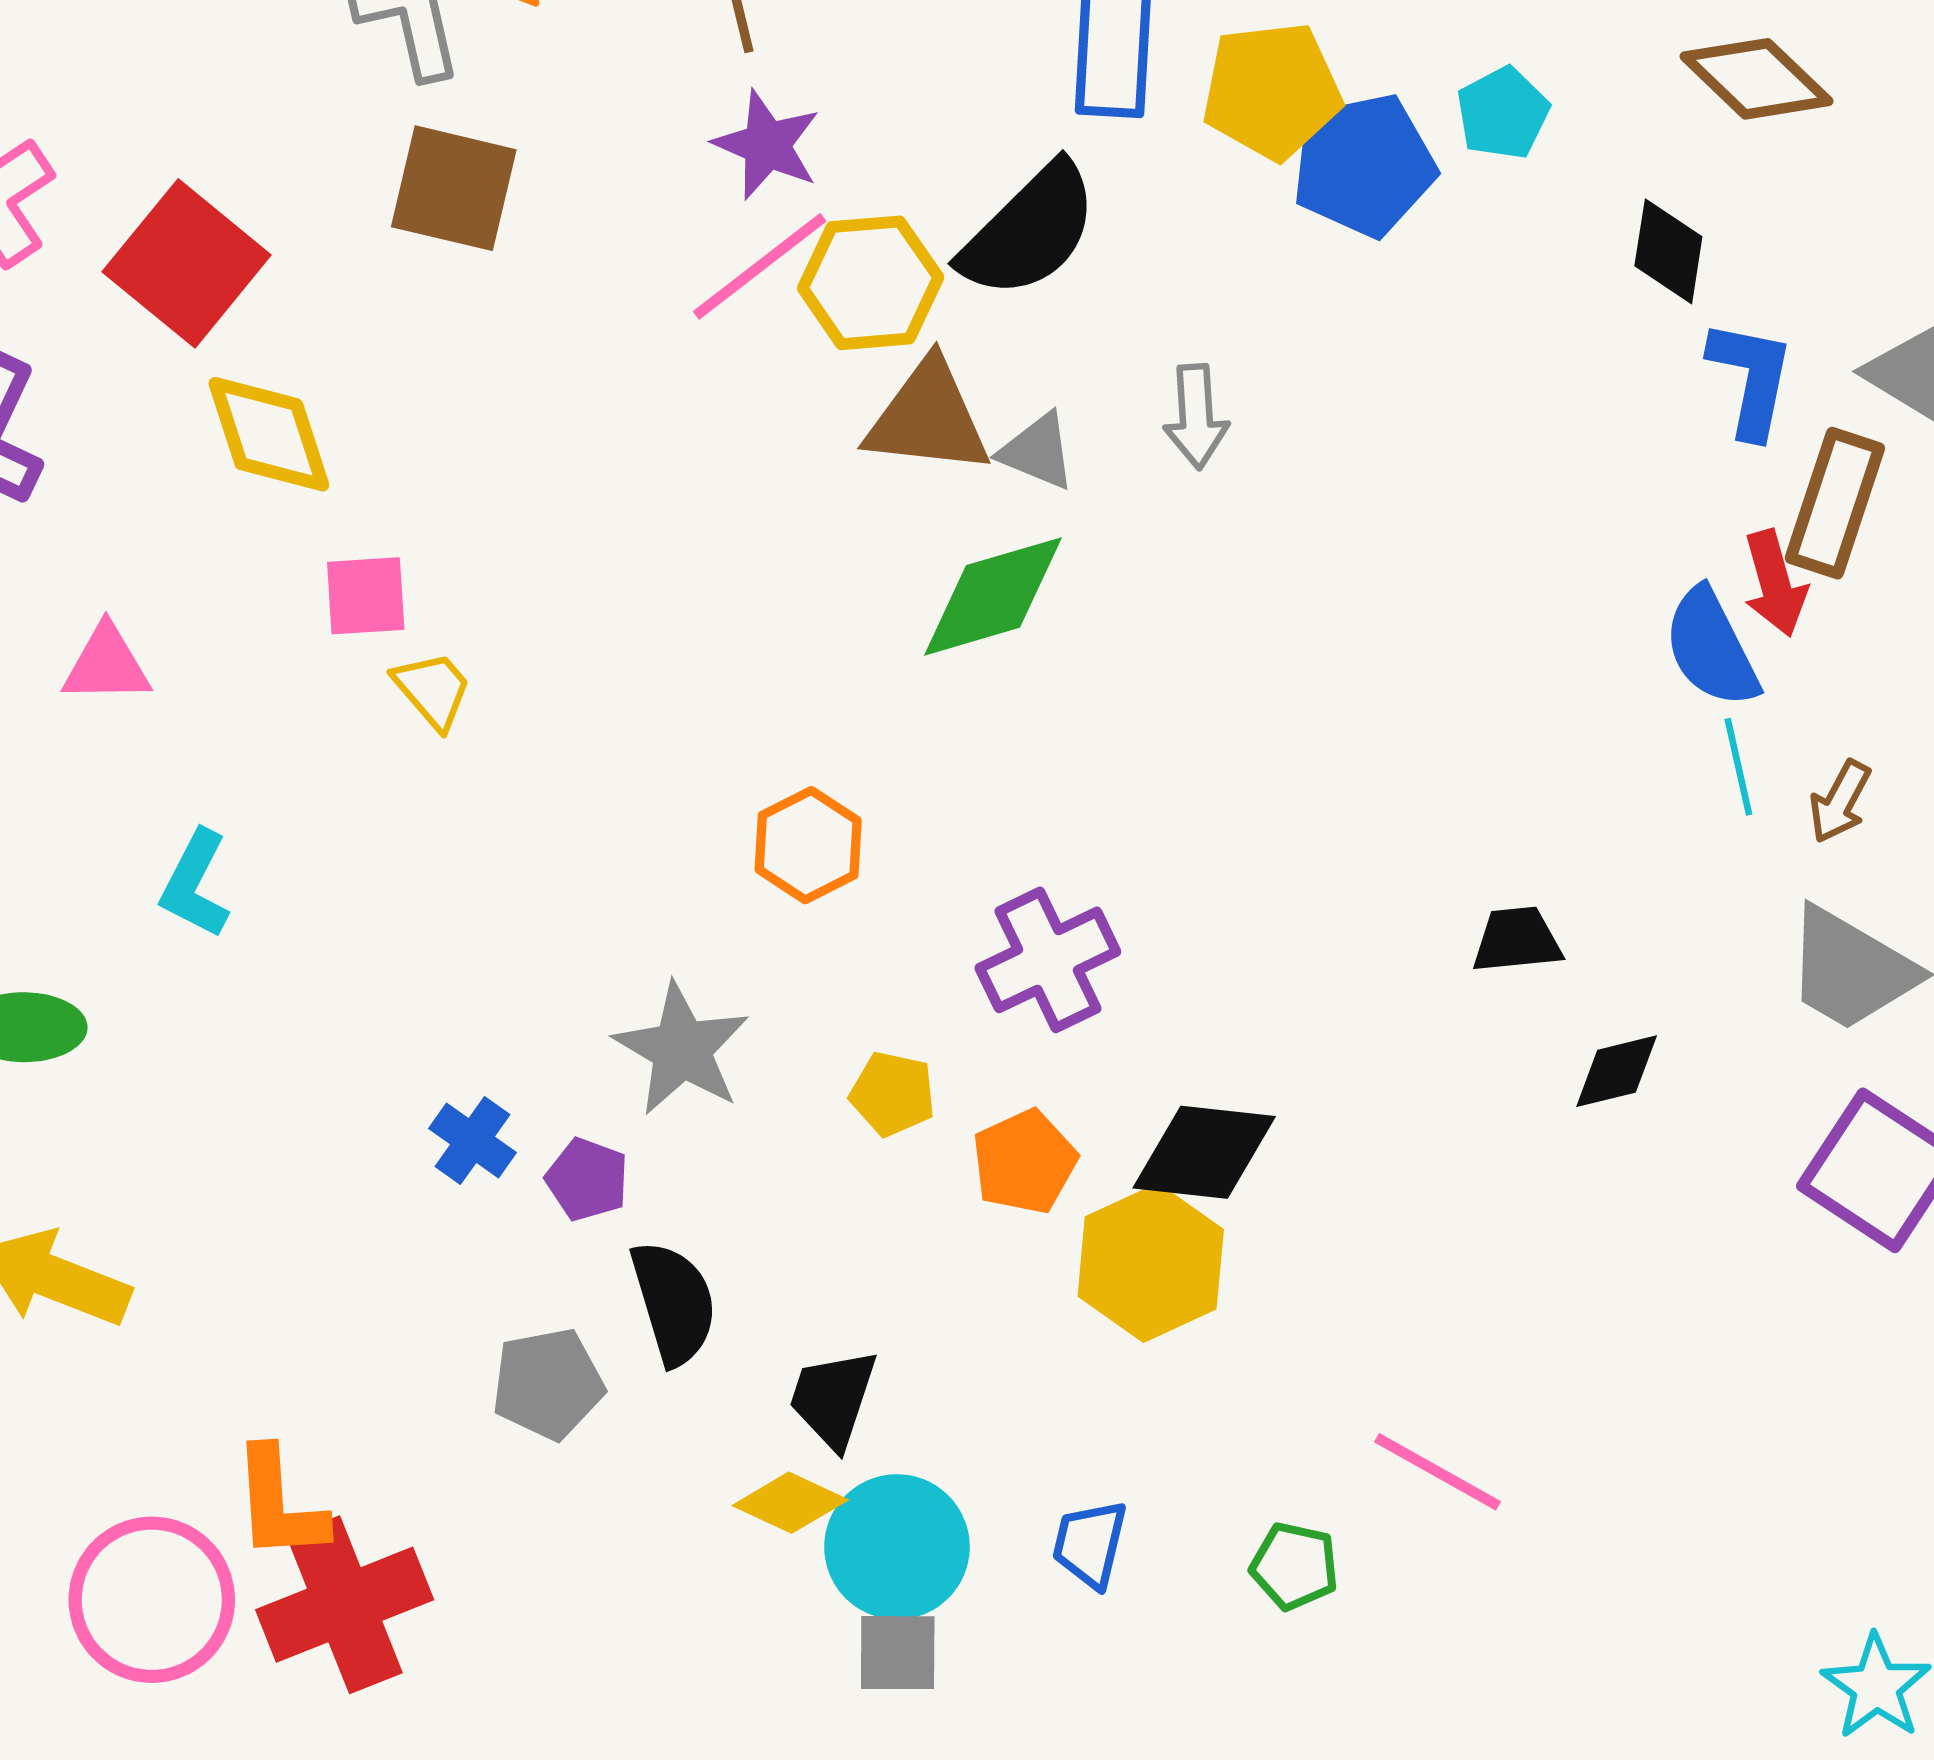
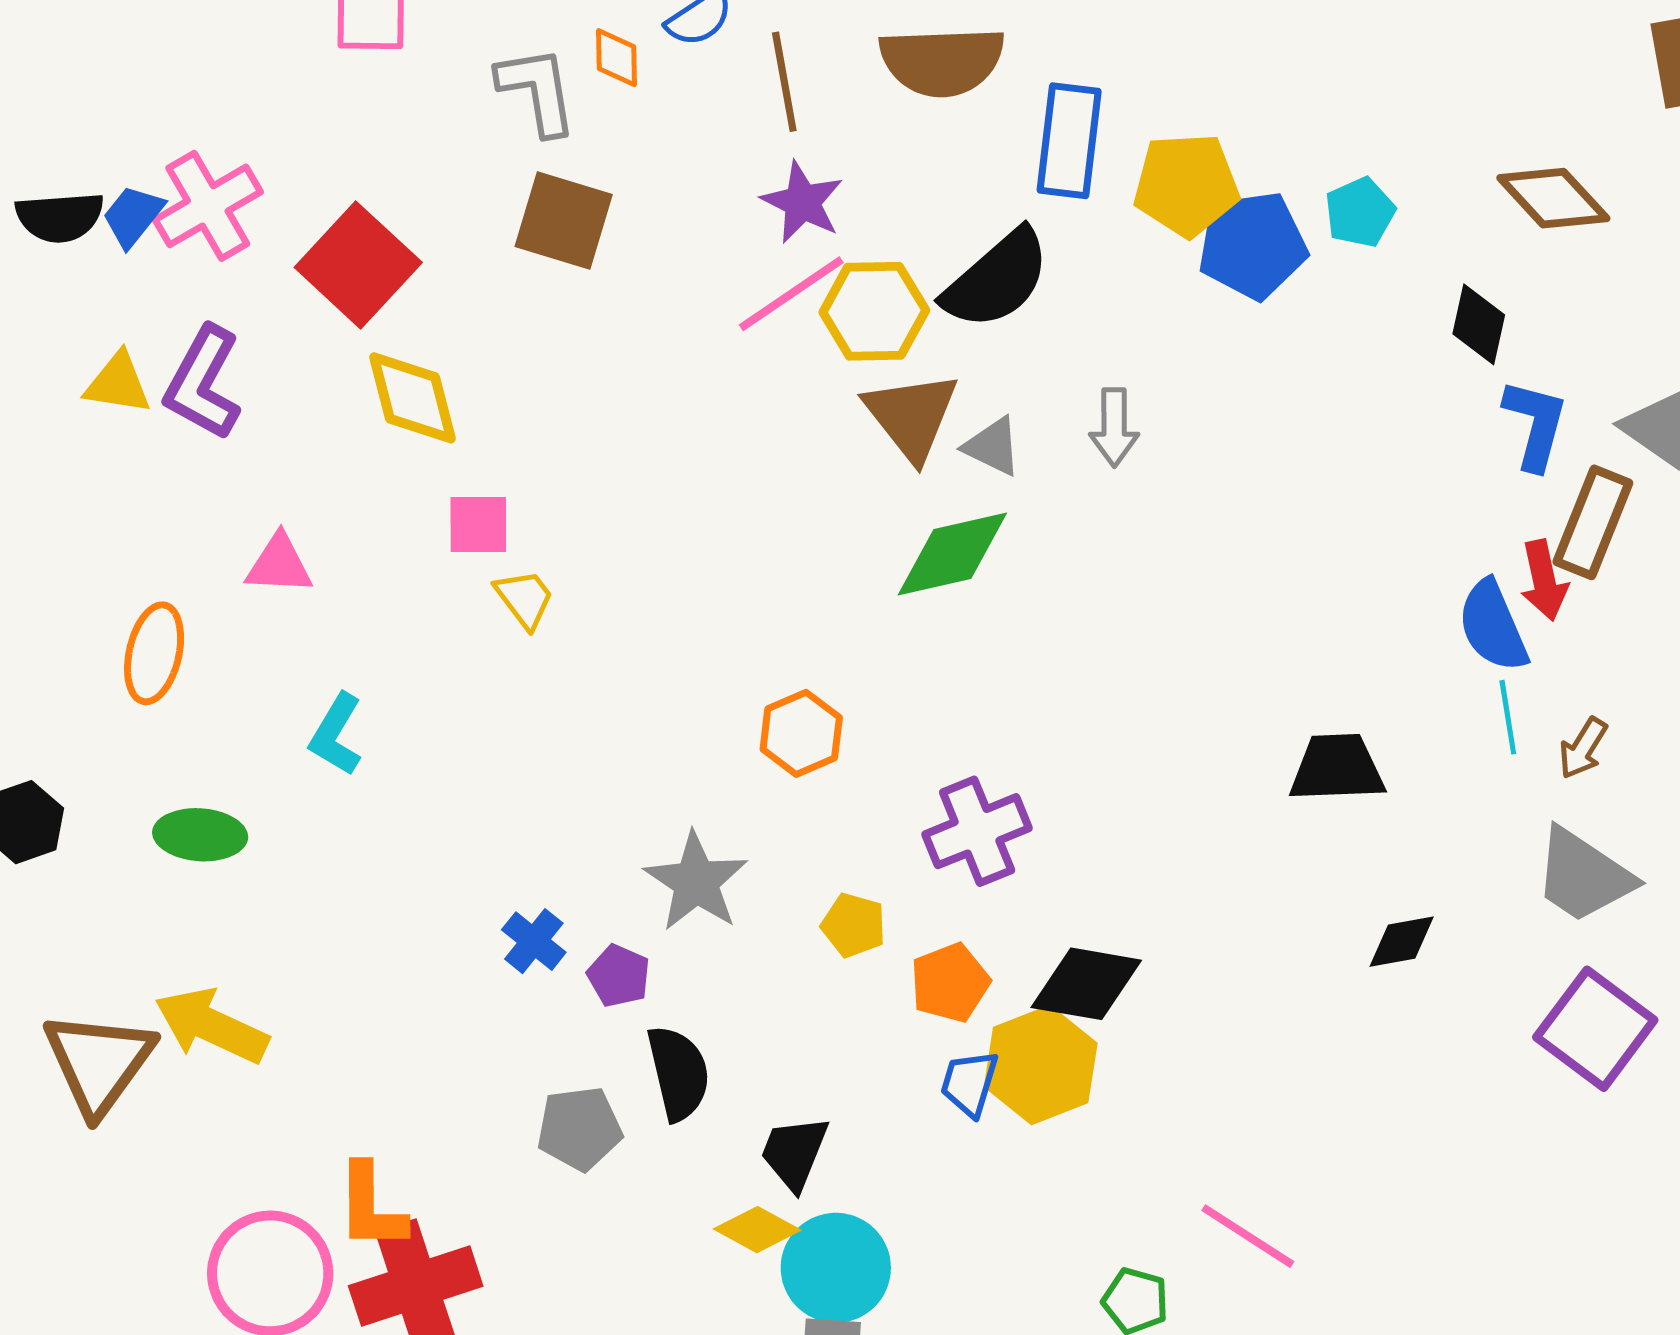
brown triangle: (928, 418) -> (911, 416), turned 42
black trapezoid: (1517, 940) -> (1337, 768), moved, size x1.4
blue trapezoid: (1090, 1544) -> (969, 1083), moved

